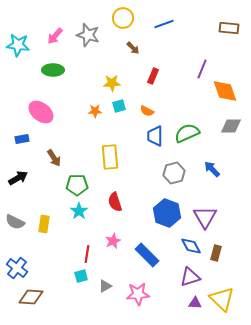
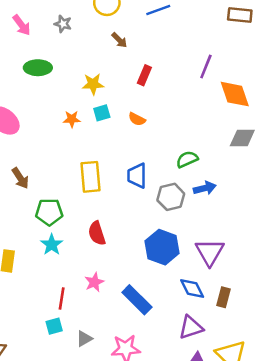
gray star: (88, 35) -> (63, 24), size x0.6
pink arrow: (55, 36) -> (22, 25), turned -78
green ellipse: (53, 70) -> (38, 68), moved
green semicircle: (187, 133) -> (187, 159), moved, size x0.7
blue trapezoid: (155, 136) -> (137, 176), moved
blue arrow: (212, 169) -> (205, 188), moved, turned 120

